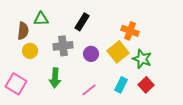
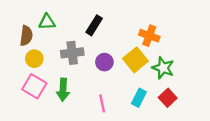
pink square: (16, 84) -> (34, 86), moved
pink line: (89, 90) -> (102, 103), turned -63

